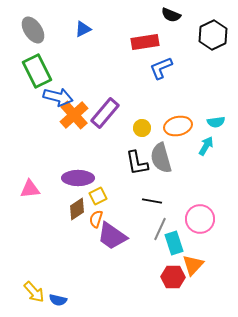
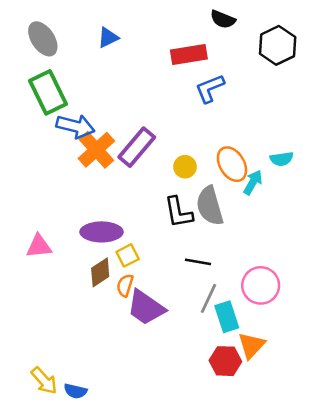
orange ellipse: (178, 126) -> (232, 164), turned 72
cyan arrow: (206, 146) -> (253, 182), moved

